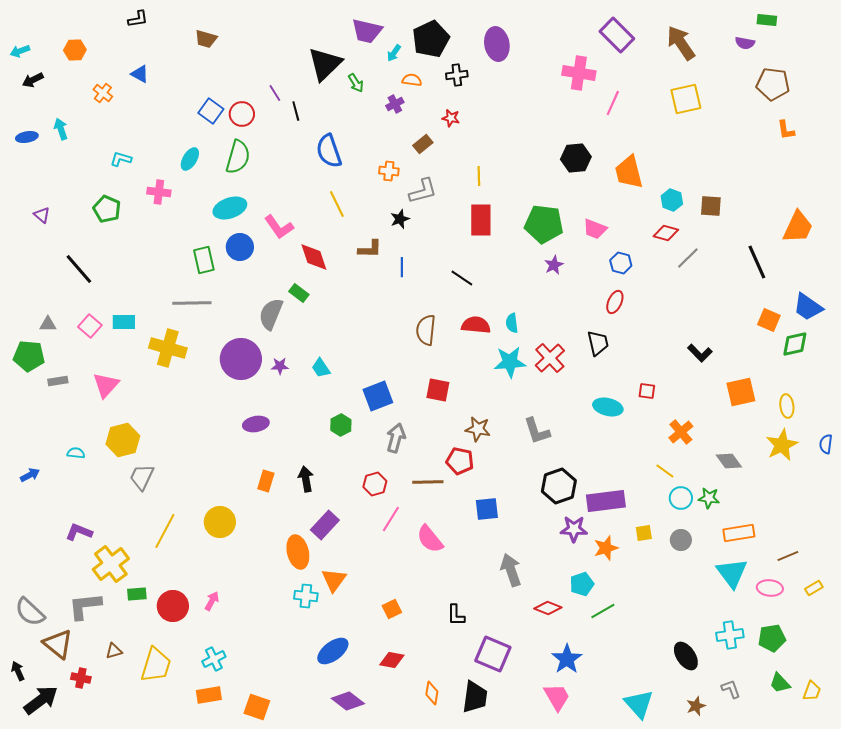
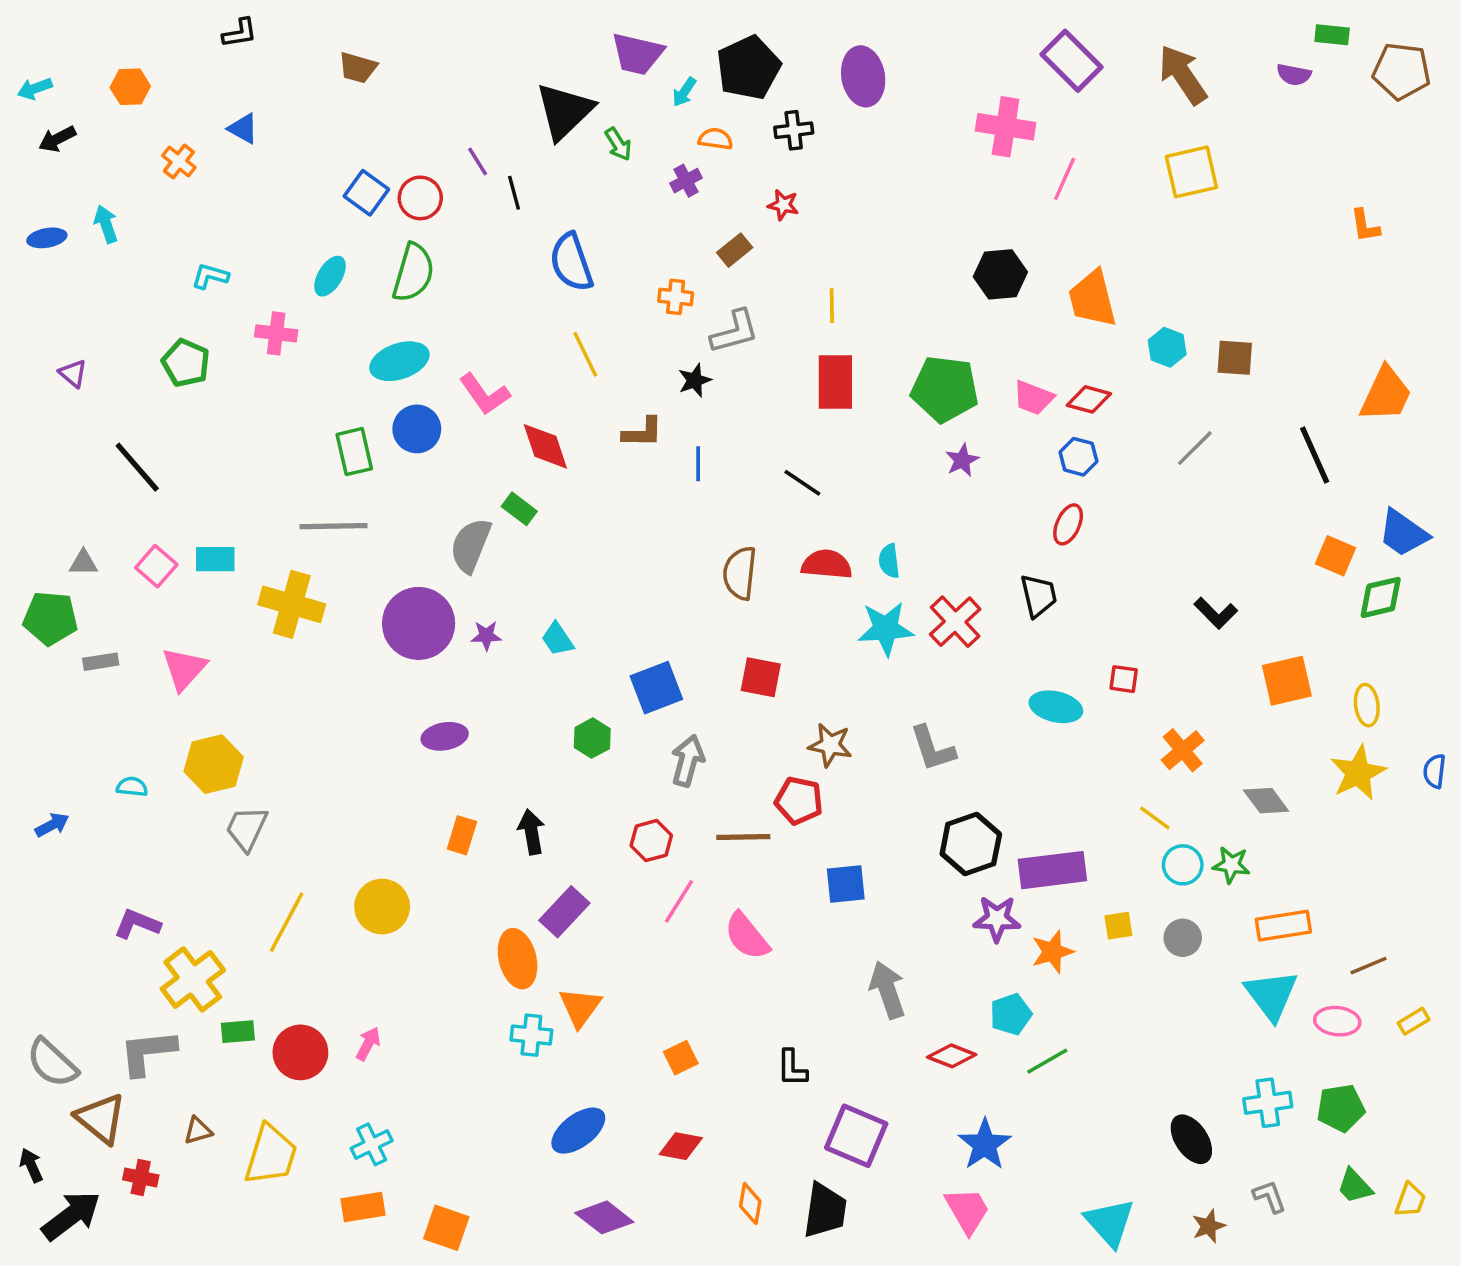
brown pentagon: (773, 84) -> (1402, 71), moved
red diamond: (666, 233) -> (1089, 399), moved

